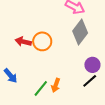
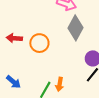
red arrow: (23, 42) -> (14, 38), moved

